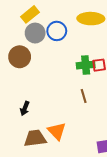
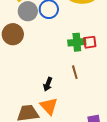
black arrow: (25, 108) -> (48, 84), moved

